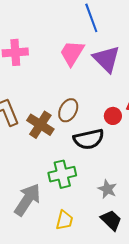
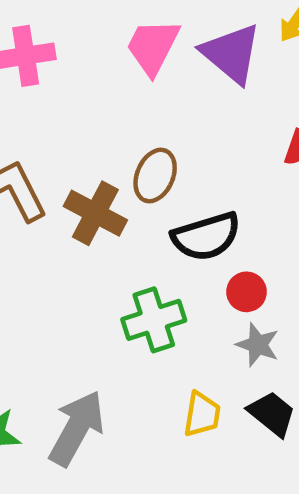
red circle: (113, 116) -> (246, 292), moved
gray arrow: (27, 200) -> (77, 428), moved
yellow trapezoid: (64, 220) -> (202, 414), moved

